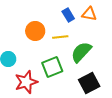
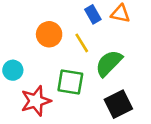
yellow line: (60, 37) -> (82, 43), turned 63
green square: (52, 67) -> (70, 82), turned 30

